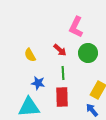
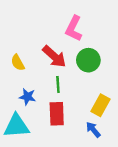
red arrow: (60, 50) -> (54, 57), size x1.5

